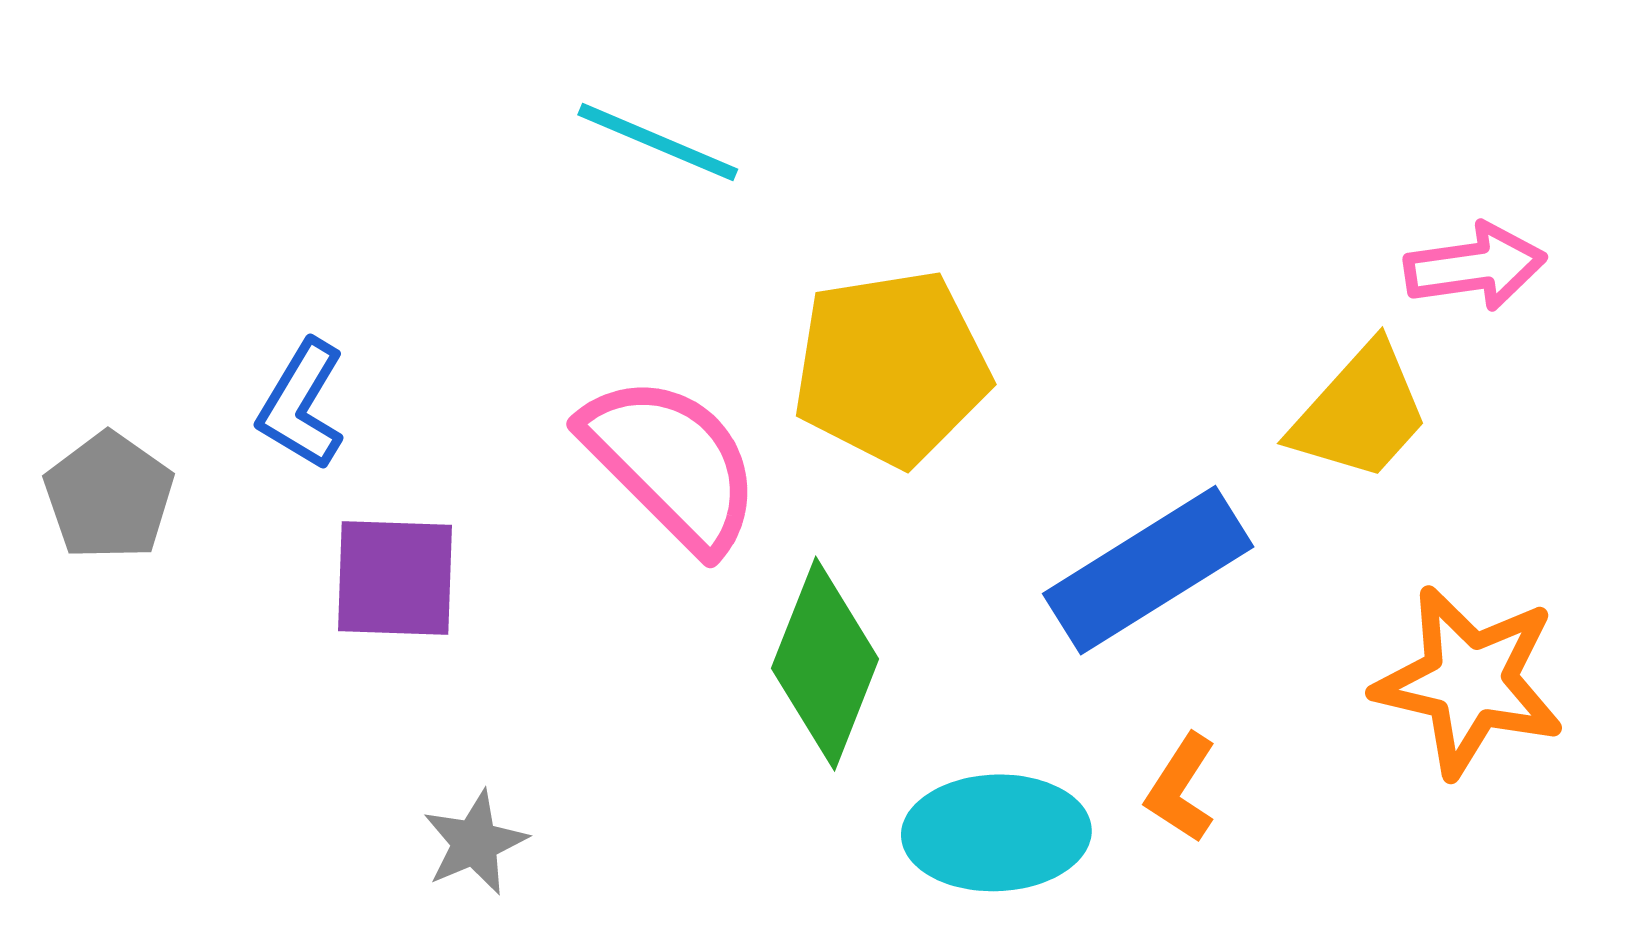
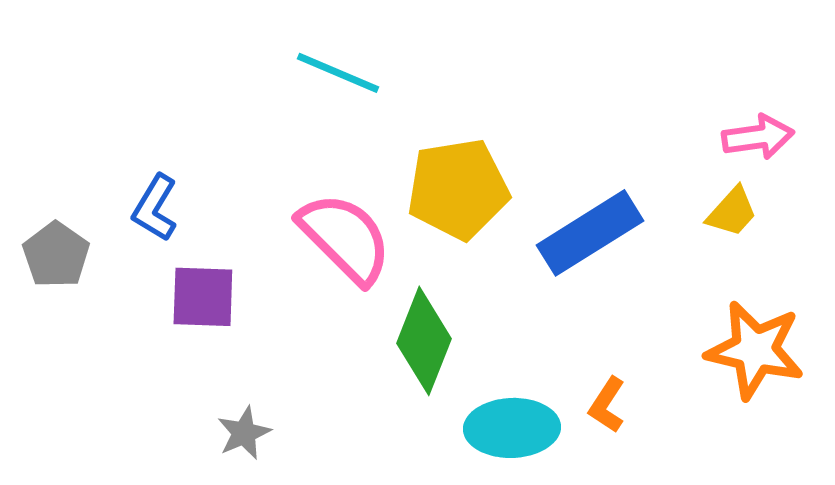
yellow trapezoid: (1360, 413) -> (732, 212), moved, size x0.7
blue rectangle: (1148, 570) -> (590, 233), moved

